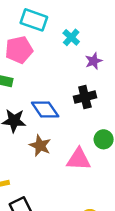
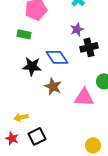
purple star: (94, 61) -> (77, 29), moved

